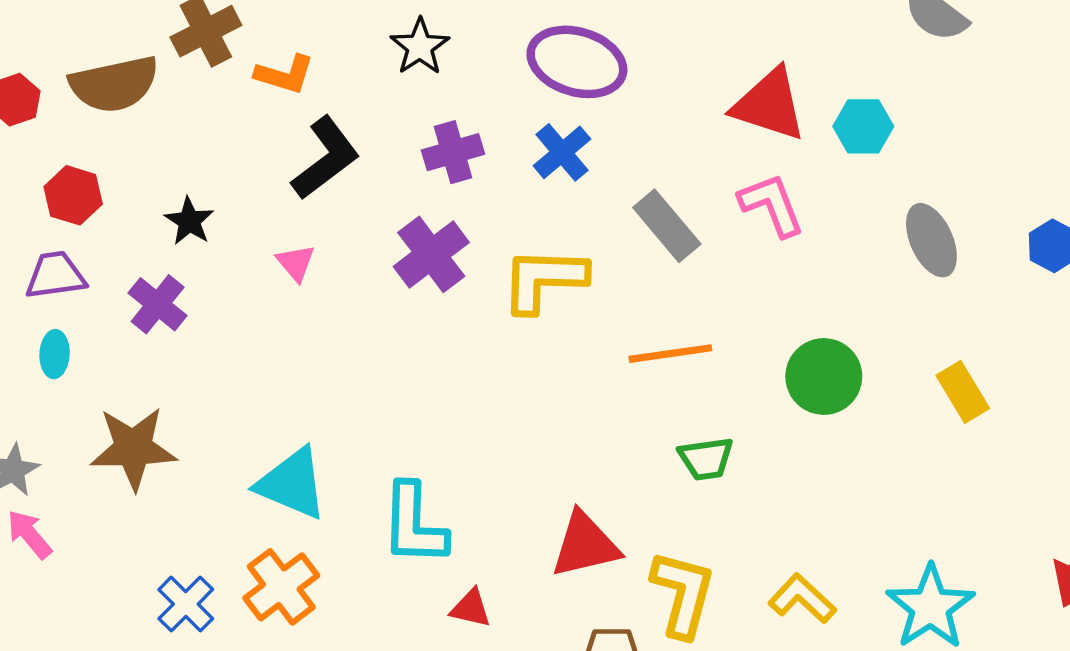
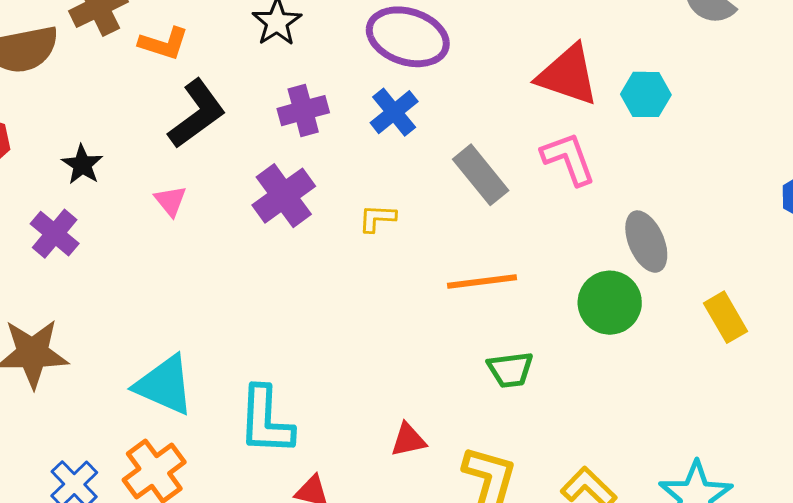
gray ellipse: (931, 240) -> (646, 242), moved
yellow L-shape: (544, 280) -> (377, 218), size x0.5
red triangle: (585, 545) -> (408, 440), size x0.6

